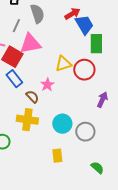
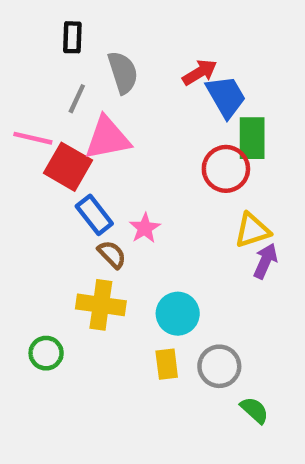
yellow triangle: (63, 64) -> (252, 230), moved
red circle: (84, 70) -> (226, 169), moved
blue rectangle: (14, 79) -> (94, 215), moved
gray circle: (85, 132) -> (219, 366), moved
yellow rectangle: (57, 156) -> (167, 364), moved

